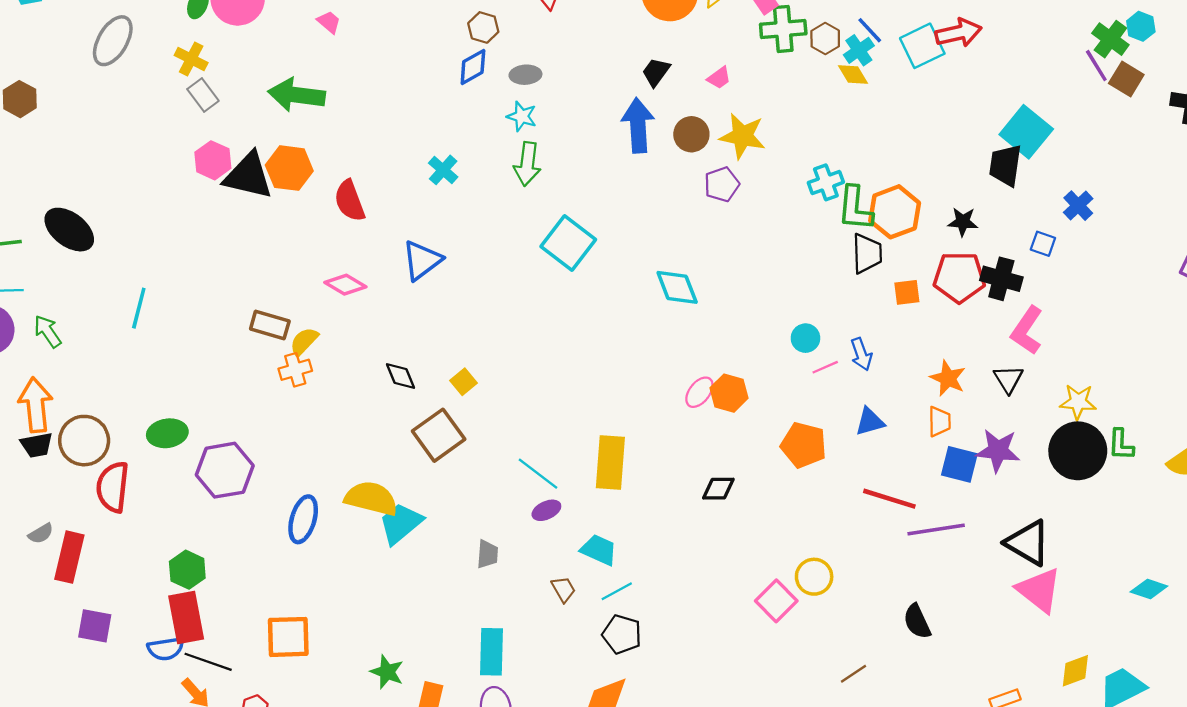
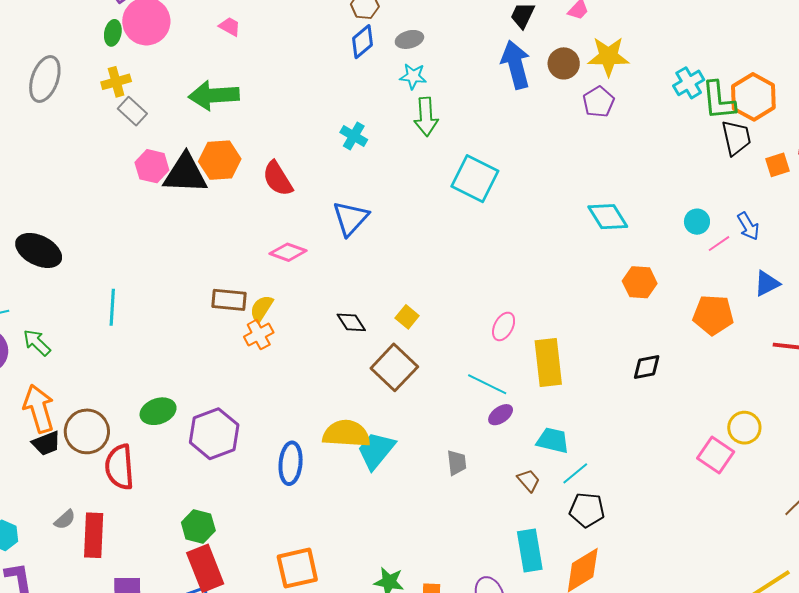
yellow cross: (191, 59) -> (116, 82), turned -32
cyan diamond: (677, 287) -> (608, 217), moved
pink ellipse: (699, 392) -> (504, 326), moved
cyan rectangle: (492, 652) -> (530, 551), moved

